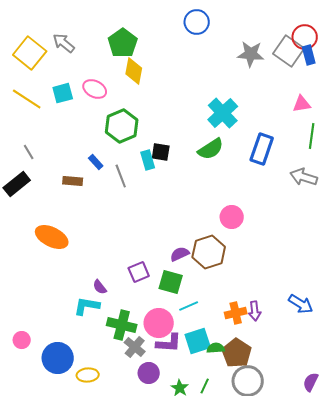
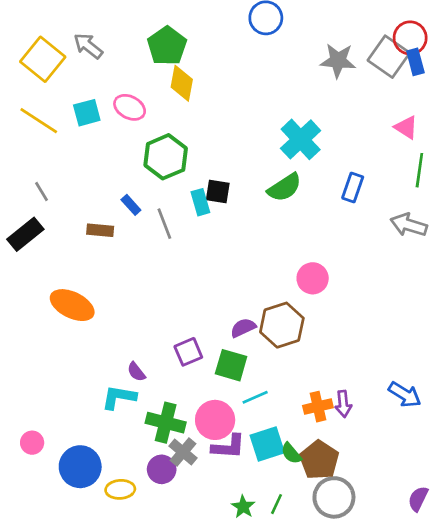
pink triangle: (302, 104) -> (406, 127), turned 42
blue rectangle: (262, 149) -> (353, 187), size x0.7
green semicircle: (216, 348) -> (291, 453), turned -126
purple circle: (149, 373) -> (162, 469), moved

